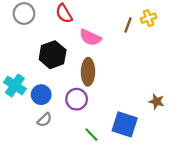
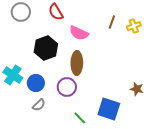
yellow cross: (149, 18) -> (134, 26), moved

